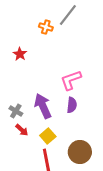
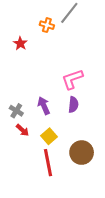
red star: (20, 54) -> (20, 43), moved
purple arrow: (43, 106) -> (44, 106), size x0.7

